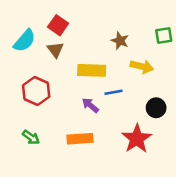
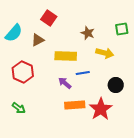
red square: (58, 25) -> (49, 18), moved
brown triangle: (55, 50) -> (38, 40), turned 40
orange rectangle: (80, 139) -> (75, 105), moved

